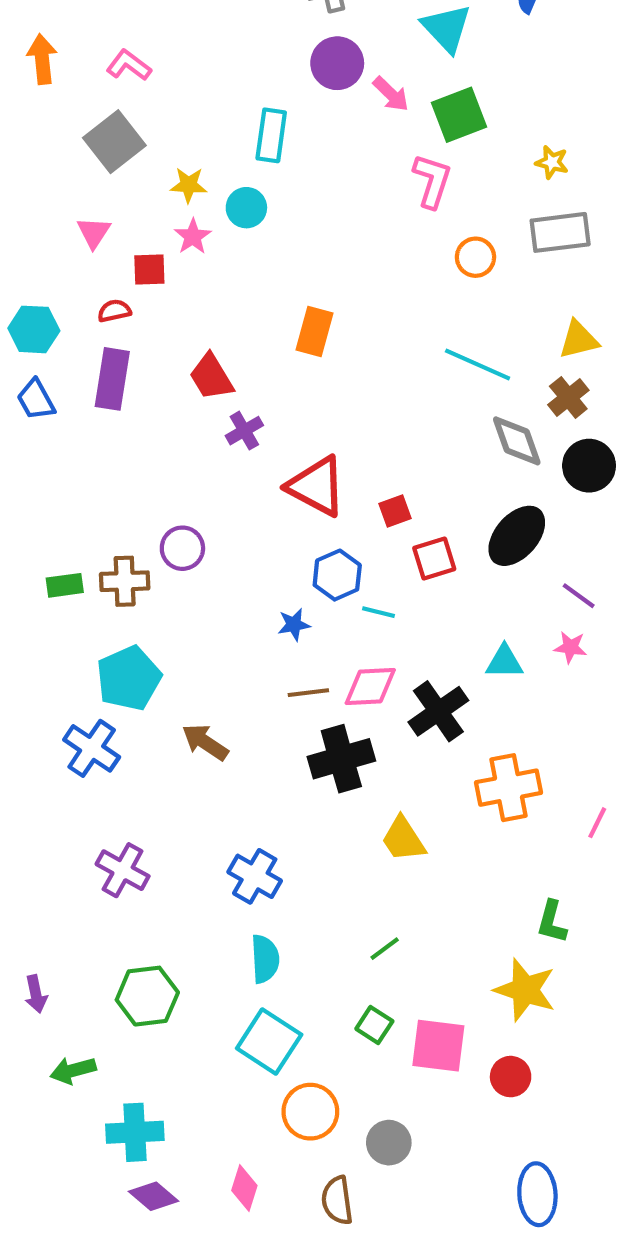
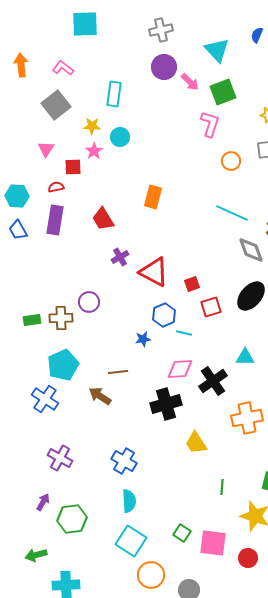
cyan rectangle: (271, 135) -> (114, 94), moved
purple cross: (244, 431) -> (120, 257), moved
brown line: (308, 693) -> (118, 372), moved
green line: (385, 949) -> (222, 487), moved, turned -49
purple arrow: (36, 994) -> (43, 502), moved, turned -138

